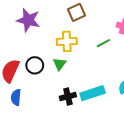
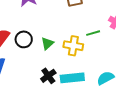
yellow cross: (67, 41) -> (73, 46), moved
black cross: (68, 96) -> (48, 76), turned -35

